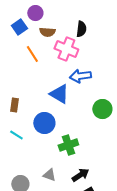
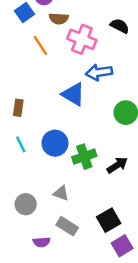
black semicircle: (81, 29) -> (120, 26), moved, turned -70
blue circle: (44, 123) -> (55, 143), moved
cyan line: (16, 135) -> (21, 144), turned 32
black arrow: (80, 175) -> (117, 165), moved

